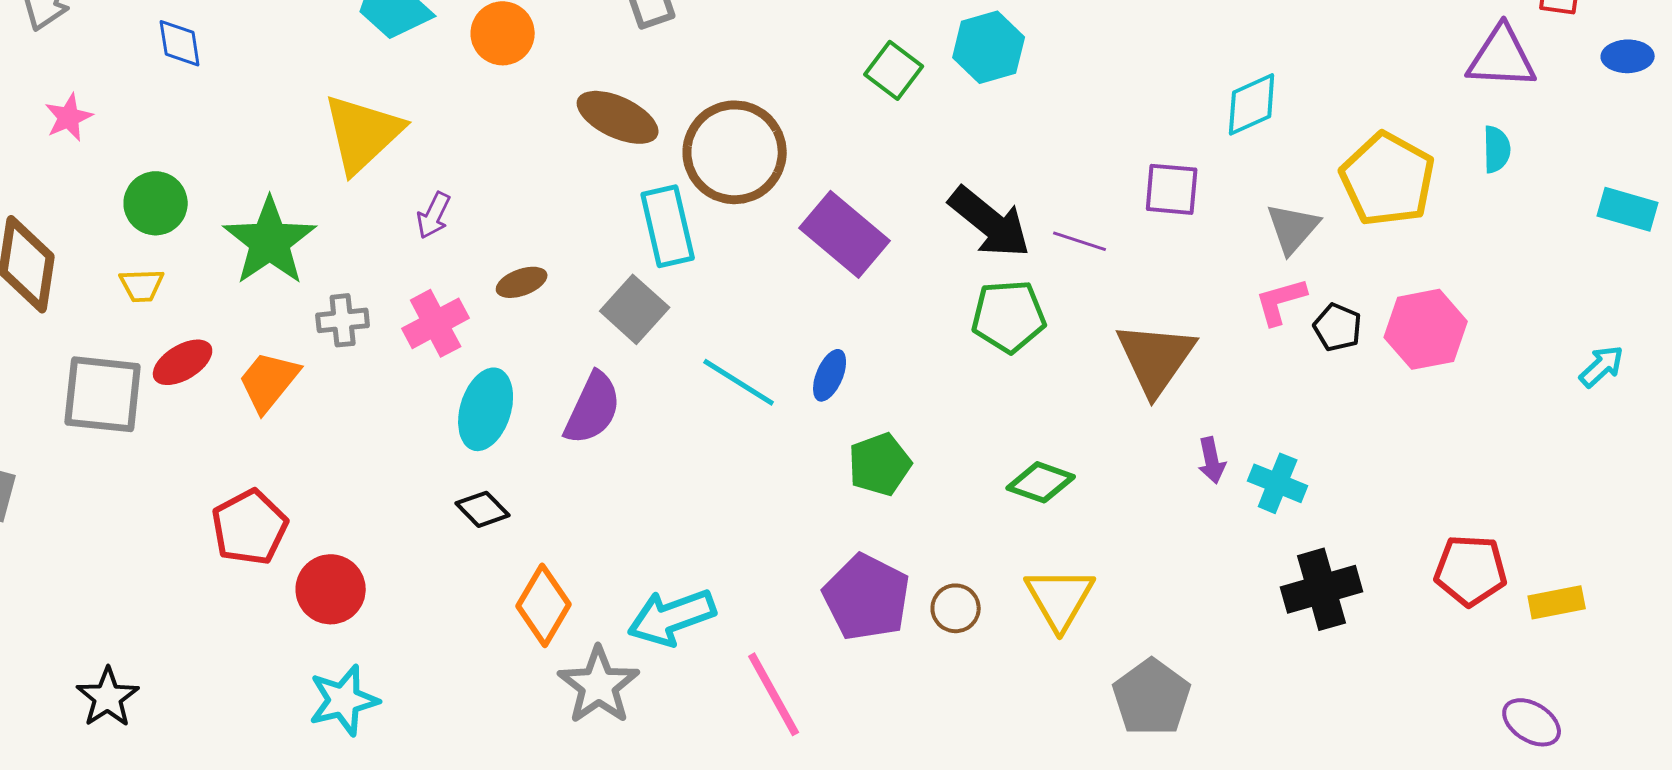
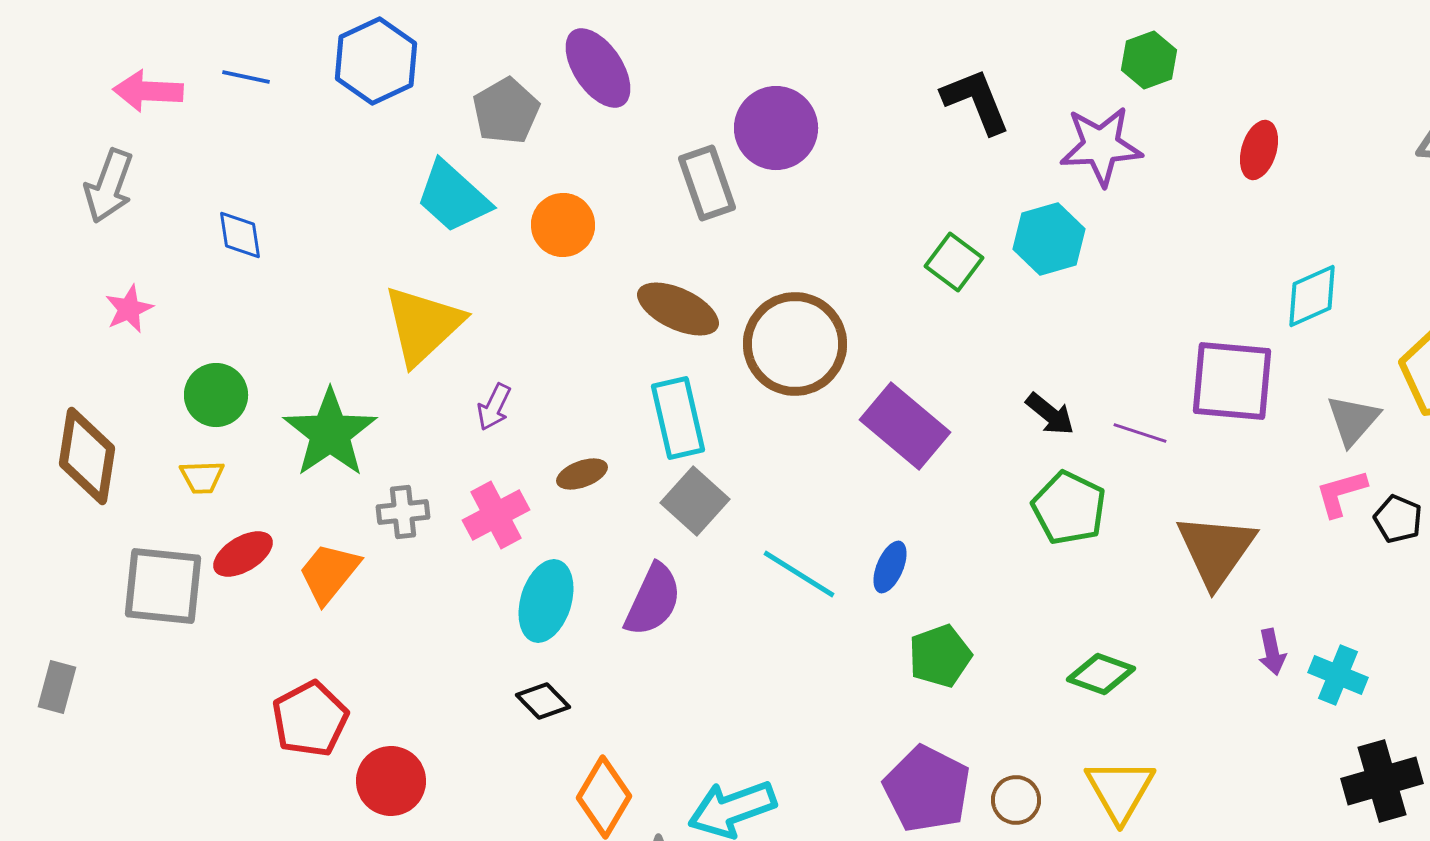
purple square: (1172, 189) -> (1232, 381), size x1.5
black arrow: (990, 222) -> (1050, 414), size x0.6
cyan rectangle: (668, 226) -> (678, 418), moved
green pentagon: (1009, 316) -> (1069, 508), turned 30

